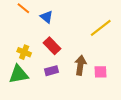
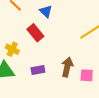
blue triangle: (47, 17) -> (46, 11), moved
red rectangle: (52, 46) -> (35, 33), moved

